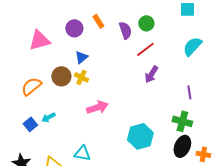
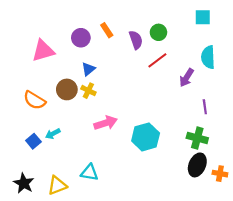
cyan semicircle: (192, 46) -> (208, 57), turned -45
purple arrow: (151, 74) -> (187, 78), moved
orange semicircle: (31, 86) -> (34, 100), turned -110
cyan hexagon: (140, 136) -> (146, 137), moved

